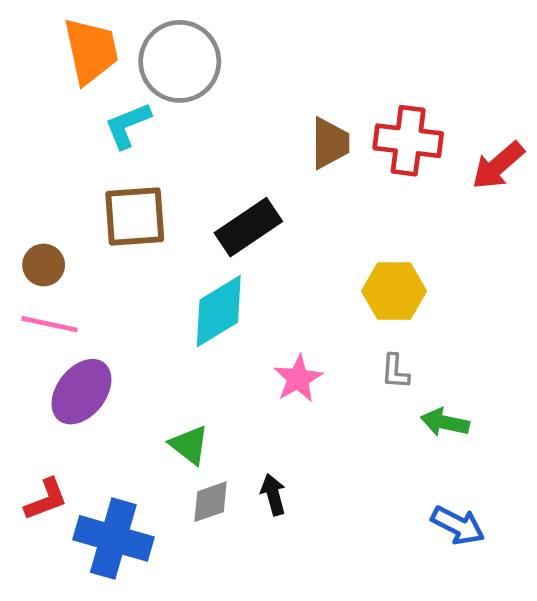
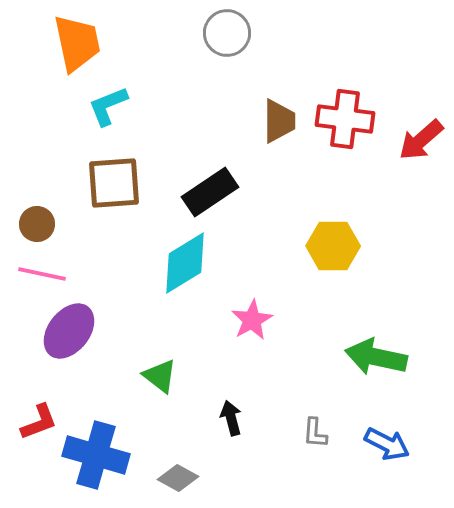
gray circle: (180, 61) -> (227, 33), moved, size x0.7
gray L-shape: (395, 372) -> (315, 433), moved
green arrow: (445, 422) -> (376, 357), size x1.5
gray diamond: (211, 502) -> (178, 478), moved, turned 48

